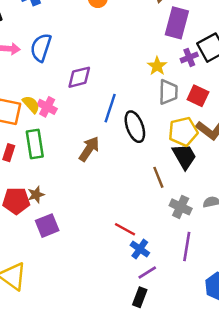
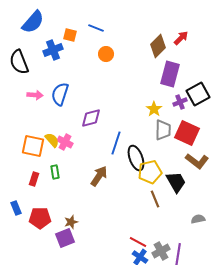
red square: (198, 96) -> (187, 133), size x1.4
yellow pentagon: (183, 132) -> (150, 172), moved
green rectangle: (35, 144) -> (55, 172), size x0.6
brown star: (36, 195) -> (71, 222), moved
gray cross: (181, 207) -> (161, 251), moved, turned 36
red line: (125, 229) -> (138, 242), moved

